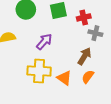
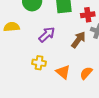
brown arrow: (84, 56) -> (78, 40), moved
yellow cross: (39, 71) -> (39, 63), size x0.6

